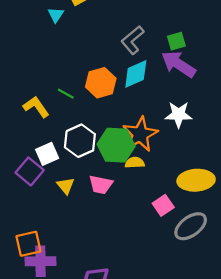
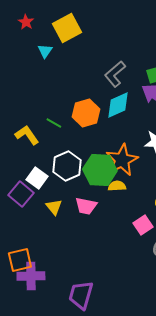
white square: (47, 154) -> (37, 178), turned -30

